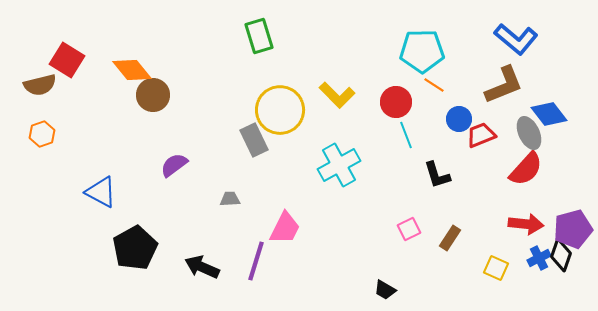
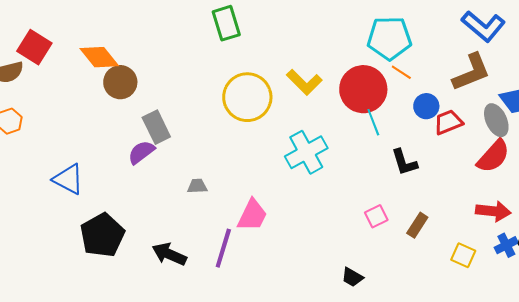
red circle: (396, 102) -> (363, 89), size x1.5
gray rectangle: (254, 140) -> (156, 127), moved

